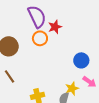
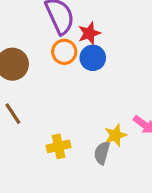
blue circle: (81, 60) -> (93, 58), moved

